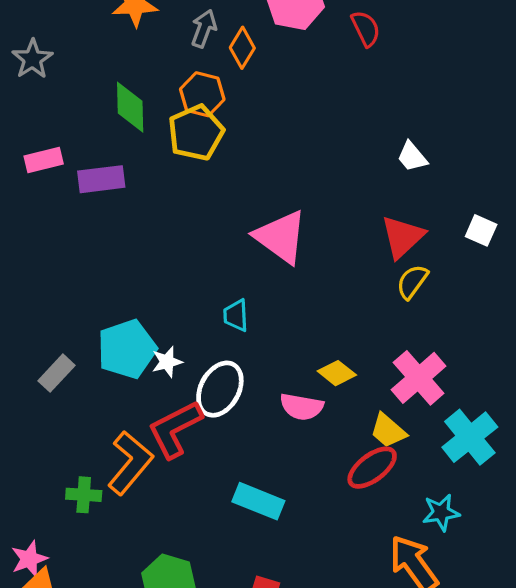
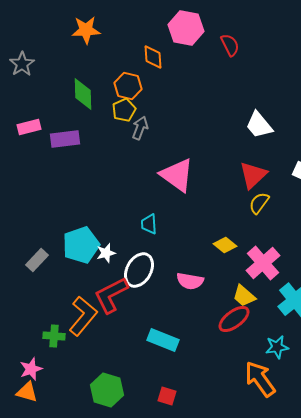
gray arrow: (204, 29) -> (140, 128), moved
orange diamond: (242, 48) -> (153, 57), turned -35
yellow pentagon: (196, 133) -> (124, 110), size x0.7
white trapezoid: (412, 157) -> (259, 125), size x1.4
yellow diamond: (337, 373) -> (225, 245), moved
pink star: (29, 559) -> (31, 369), moved

